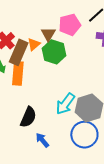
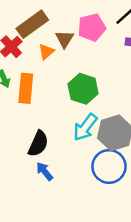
brown rectangle: (19, 52) -> (32, 24), moved, turned 30
green hexagon: (54, 52) -> (83, 89), moved
blue arrow: (42, 140) -> (45, 171), moved

